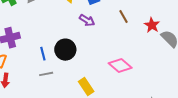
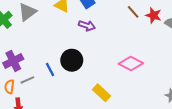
brown line: (123, 17) -> (133, 12), moved
gray line: (46, 74) -> (27, 80), moved

